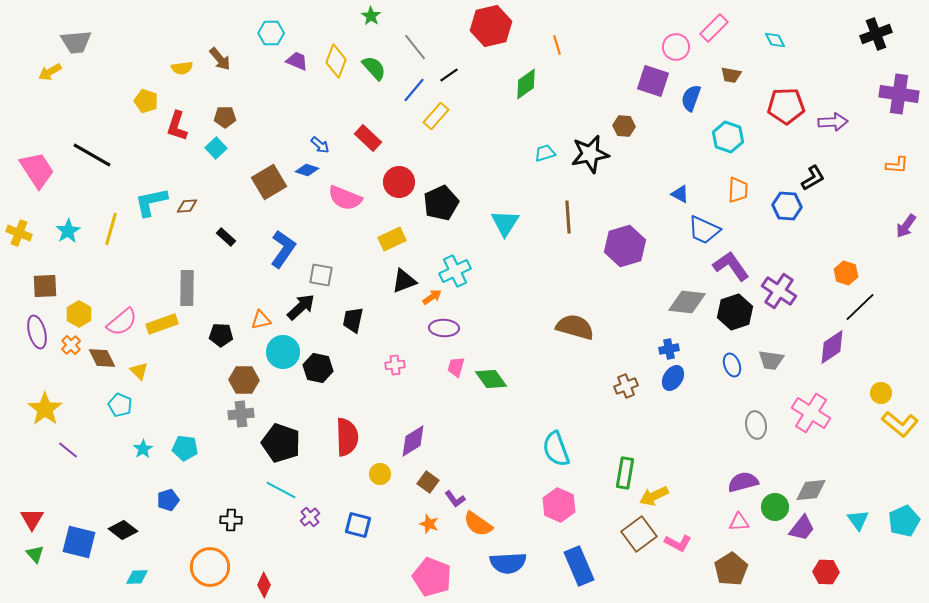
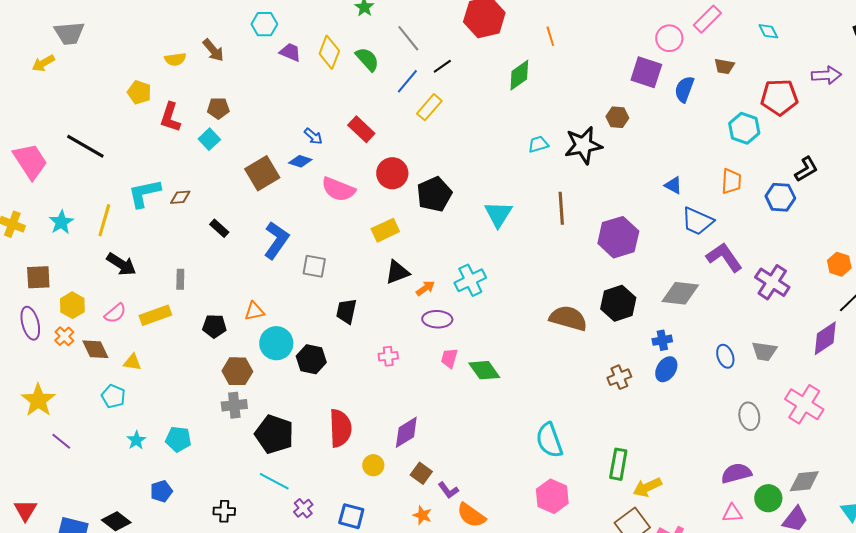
purple arrow: (833, 122) -> (826, 75), moved
cyan hexagon: (728, 137) -> (744, 128), moved
cyan cross: (455, 271) -> (470, 280), moved
gray rectangle: (187, 288) -> (180, 279), size x0.6
black arrow: (301, 307) -> (121, 264), moved, turned 76
black hexagon: (735, 312) -> (618, 303), moved
pink semicircle: (122, 322) -> (115, 313), size x0.7
yellow triangle: (139, 371) -> (132, 362), turned -36

